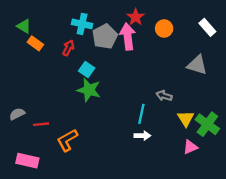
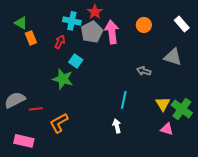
red star: (136, 17) -> (95, 12), moved
orange rectangle: (35, 43) -> (31, 38), turned 32
green star: (89, 90) -> (63, 79), moved
gray arrow: (164, 96) -> (144, 71), moved
gray semicircle: (17, 114) -> (15, 100), size x1.5
white arrow: (142, 136) -> (117, 126), moved, turned -104
pink triangle: (190, 147) -> (167, 129), turned 40

